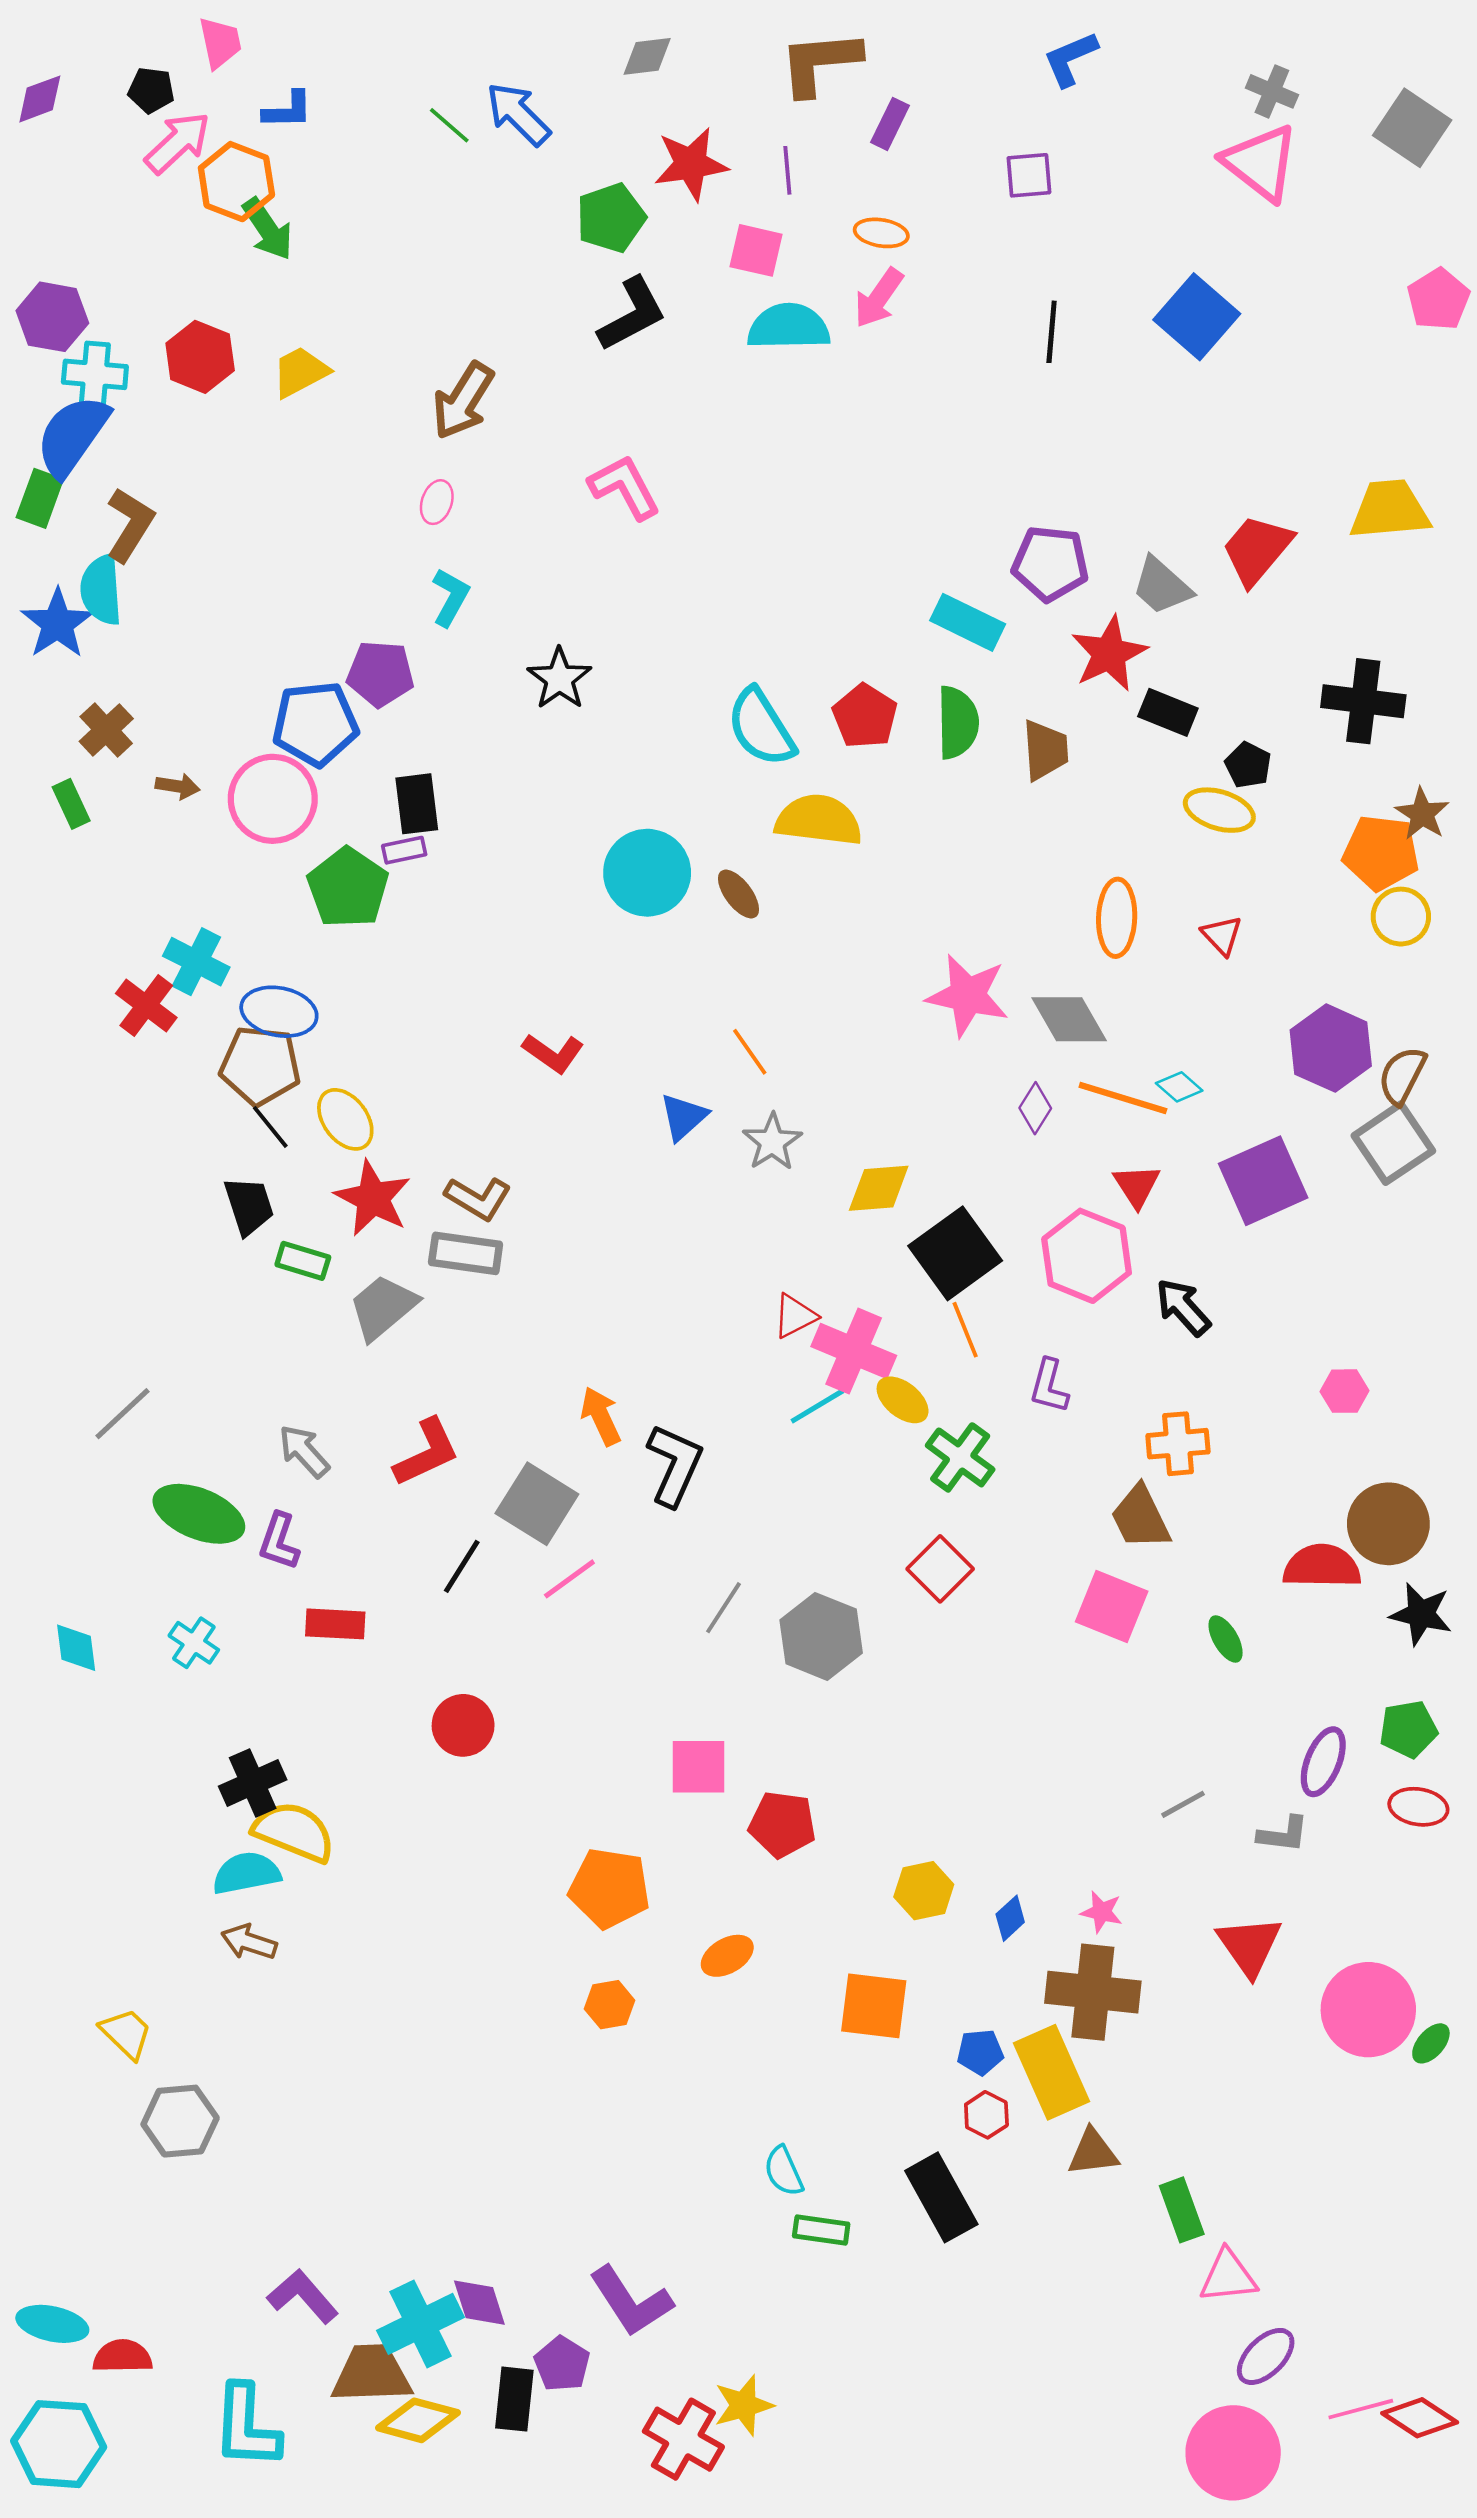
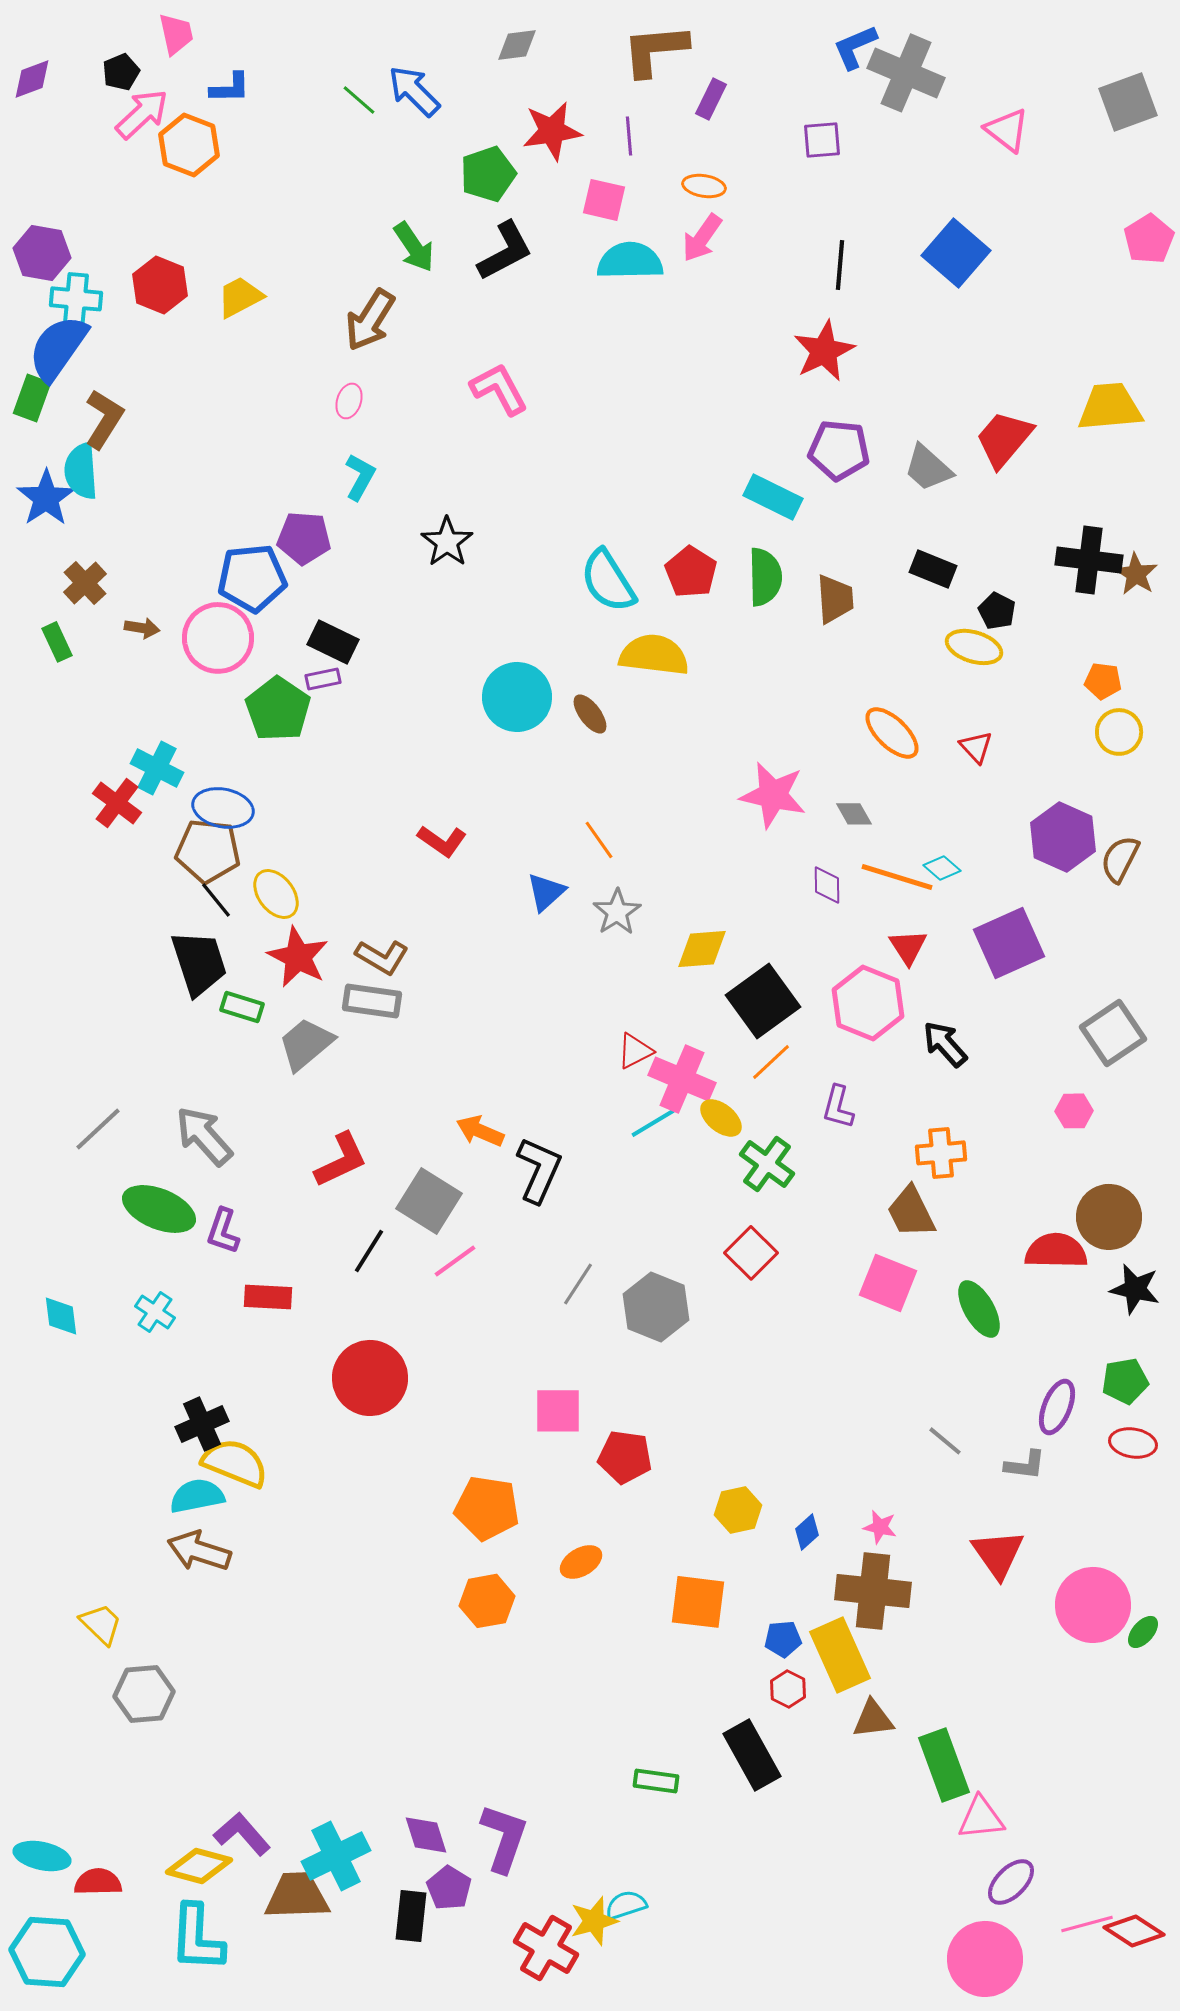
black pentagon: (151, 90) -> (121, 72), turned -30
gray cross: (1272, 91) -> (906, 73), moved, size x1.8
gray square: (1412, 128) -> (1128, 102), turned 36
pink triangle: (1261, 163) -> (1007, 130), size x0.7
green arrow: (268, 229) -> (414, 247), moved
red star: (1109, 654) -> (824, 351), moved
black rectangle: (417, 804) -> (333, 642), turned -57
brown star: (1422, 814) -> (1136, 574), moved
orange pentagon: (1381, 853) -> (1103, 681), size x0.6
orange ellipse: (1117, 918) -> (892, 733), turned -48
gray diamond: (1069, 1019) -> (854, 814), size x0.6
purple diamond: (1035, 1108) -> (827, 885), turned -33
gray square: (1393, 1143) -> (1113, 1033), moved
black trapezoid: (249, 1206) -> (199, 963), size x1.4
orange line: (965, 1330) -> (771, 1062), turned 69
orange arrow: (601, 1416) -> (480, 1131), turned -42
gray arrow: (304, 1451) -> (204, 1136), moved, size x1.4
green ellipse: (1226, 1639) -> (979, 1309), size x1.5
red circle: (463, 1725) -> (370, 1378), size x1.5
gray line: (1183, 1804) -> (945, 1441), turned 69
brown arrow: (249, 1942) -> (199, 1551), size x1.4
orange hexagon: (610, 2005) -> (487, 1601), size x1.4
cyan semicircle: (784, 2171) -> (626, 1905), moved, turned 96
green rectangle: (1182, 2210) -> (944, 1765), size x1.4
purple L-shape: (631, 2301) -> (504, 1838), turned -128
purple diamond: (479, 2303) -> (426, 1835), moved
yellow diamond: (418, 2420) -> (199, 1866), moved

